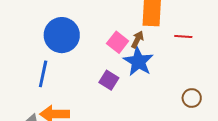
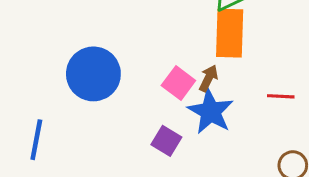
red line: (183, 37) -> (281, 96), moved
blue line: (43, 74) -> (36, 140), moved

